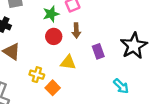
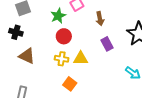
brown arrow: (76, 31) -> (100, 19), moved
yellow cross: (37, 75) -> (62, 59), moved

